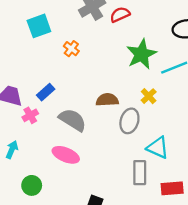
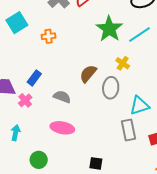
orange cross: (71, 49) -> (48, 36), turned -32
brown semicircle: (107, 100) -> (88, 74), turned -36
gray semicircle: (73, 120) -> (62, 97), size x0.7
cyan triangle: (158, 148) -> (139, 106), turned -30

